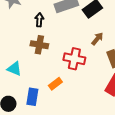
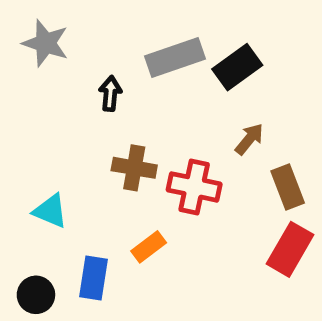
brown cross: (39, 45) -> (134, 168), moved

